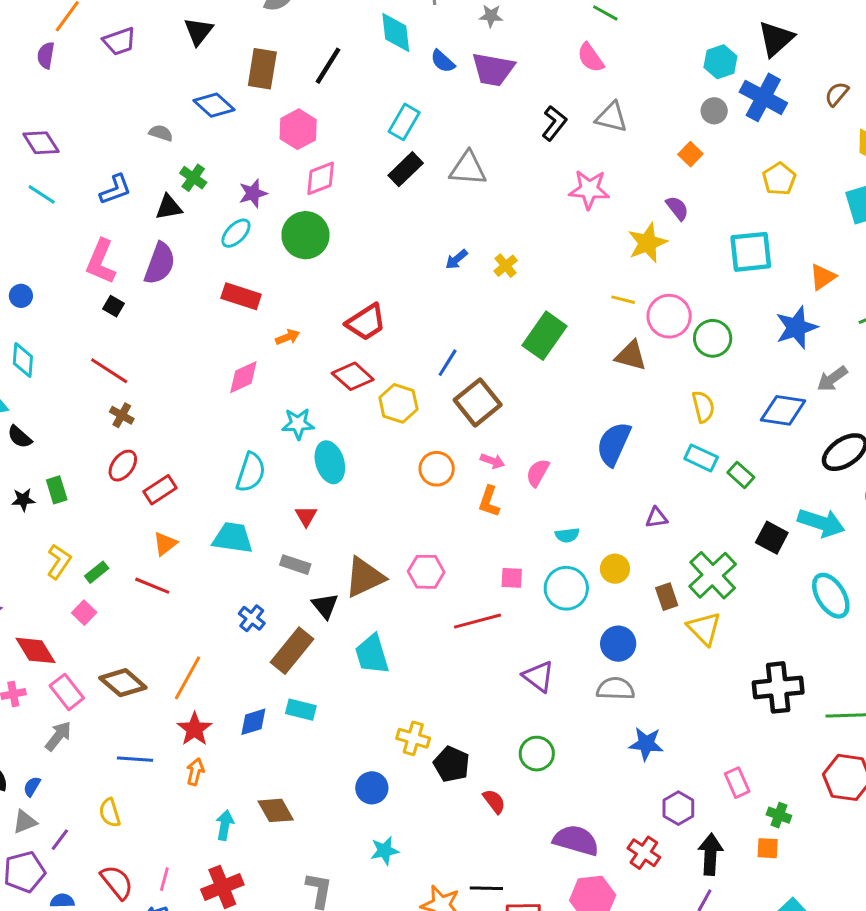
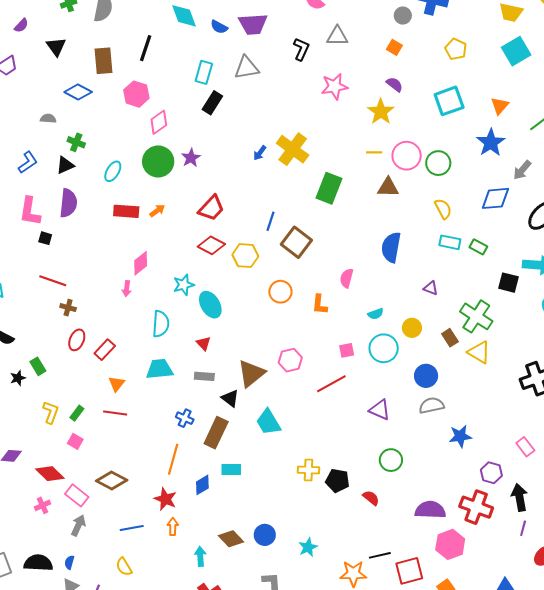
gray triangle: (468, 169) -> (247, 68), moved
purple star: (253, 193) -> (191, 158), moved
yellow cross: (506, 266) -> (293, 149), size x2.0
orange arrow: (288, 337) -> (157, 211), moved
pink arrow: (493, 461) -> (127, 289), moved, turned 91
purple triangle: (657, 518) -> (431, 288), turned 42
orange line: (188, 678) -> (173, 459), moved
blue circle: (372, 788) -> (265, 535), moved
red cross: (644, 853) -> (476, 507), size x1.5

